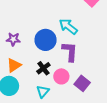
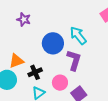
purple star: (13, 39) -> (24, 19), moved
black cross: (43, 68) -> (35, 72), moved

